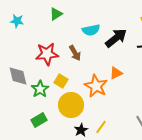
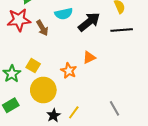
brown arrow: (75, 53) -> (42, 28), moved
red star: (47, 54) -> (19, 20), moved
orange star: (96, 86) -> (69, 71), size x0.7

